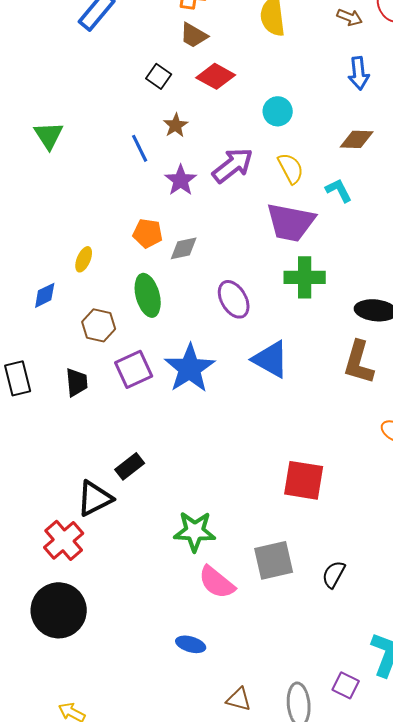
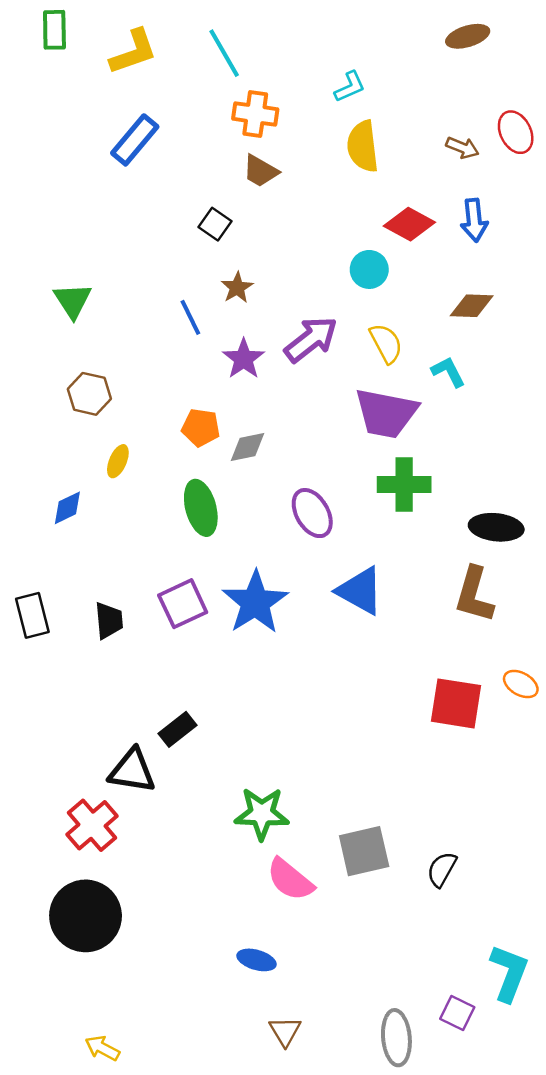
red diamond: (216, 76) -> (409, 224), moved
brown hexagon: (99, 325) -> (89, 394), moved
red square: (304, 480) -> (456, 703), moved
black triangle: (95, 498) -> (132, 771), turned 36
brown triangle: (239, 699) -> (285, 1031), moved, turned 44

